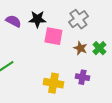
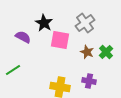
black star: (37, 19) -> (44, 23), turned 30
purple semicircle: (13, 21) -> (23, 37), moved

